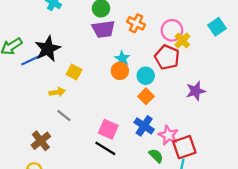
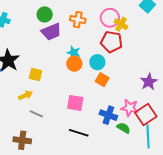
purple star: (196, 91) -> (149, 82), moved
blue cross: (144, 126) -> (108, 115), moved
pink square: (108, 129) -> (75, 103), moved
brown cross: (41, 141) -> (22, 140), turned -30

